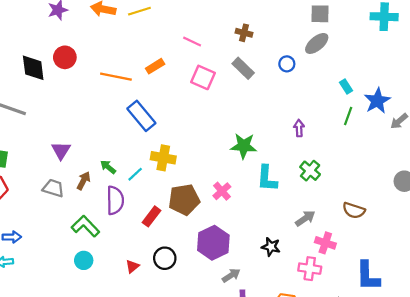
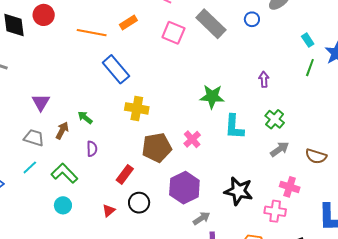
gray rectangle: (243, 68) -> (211, 24), size x1.4
cyan line: (135, 174) -> (30, 167), moved
purple semicircle: (115, 200) -> (92, 149), size x0.6
red rectangle: (151, 216) -> (125, 174), moved
gray arrow: (305, 218) -> (280, 149), moved
black star: (271, 247) -> (239, 191), size x1.6

